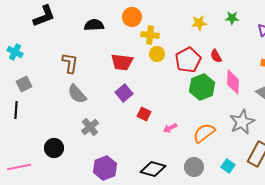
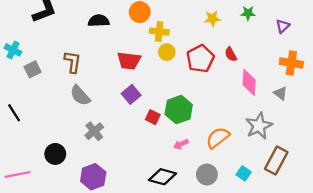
gray square: (24, 84) -> (32, 69), moved
green hexagon: (202, 87) -> (179, 110), moved
black line: (16, 110) -> (14, 113), turned -36
pink arrow: (170, 128) -> (181, 144), moved
purple hexagon: (105, 168) -> (93, 177), moved

